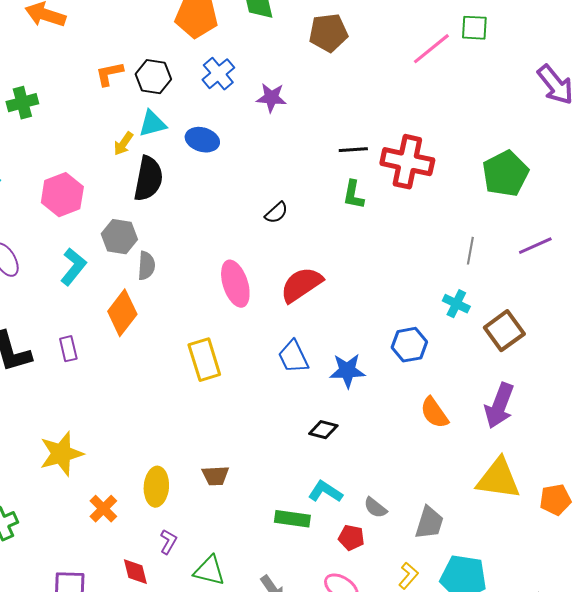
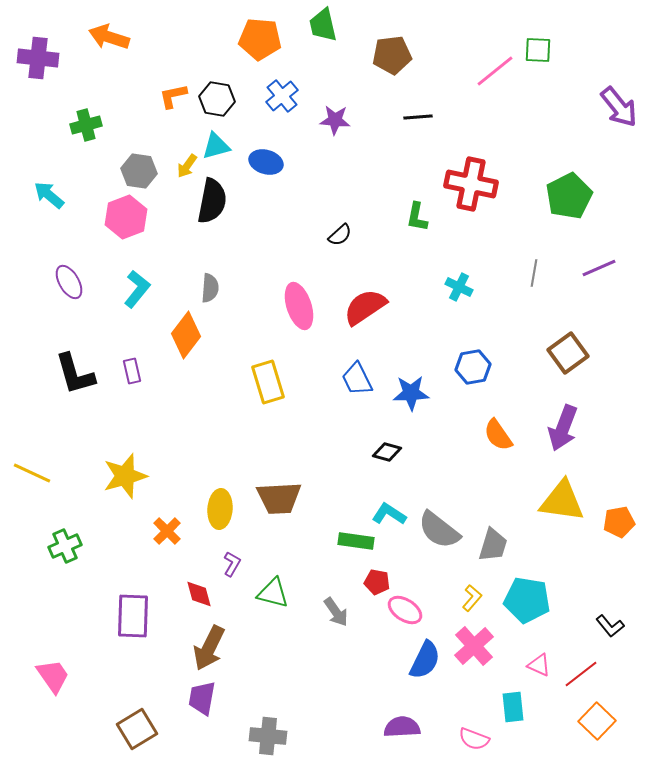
black line: (353, 150) -> (418, 117), moved
gray hexagon: (119, 237) -> (139, 171), moved
cyan cross: (456, 304) -> (459, 287), moved
brown trapezoid: (215, 476) -> (279, 498), size x1.6
gray semicircle: (375, 508) -> (439, 530), size x1.8
red pentagon: (351, 538) -> (377, 582), moved

